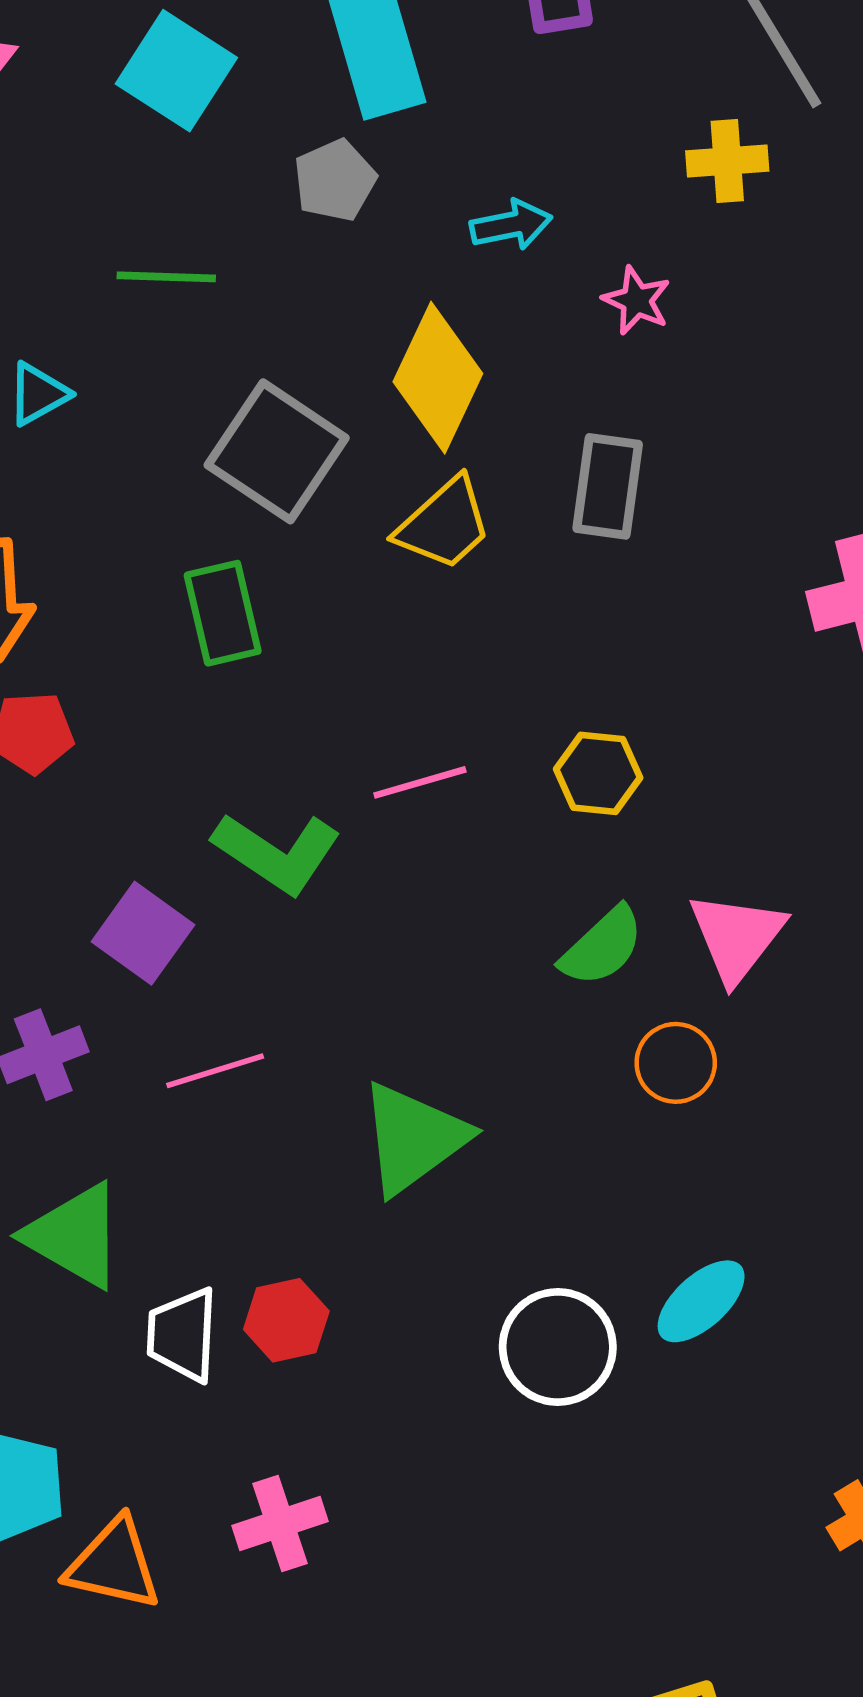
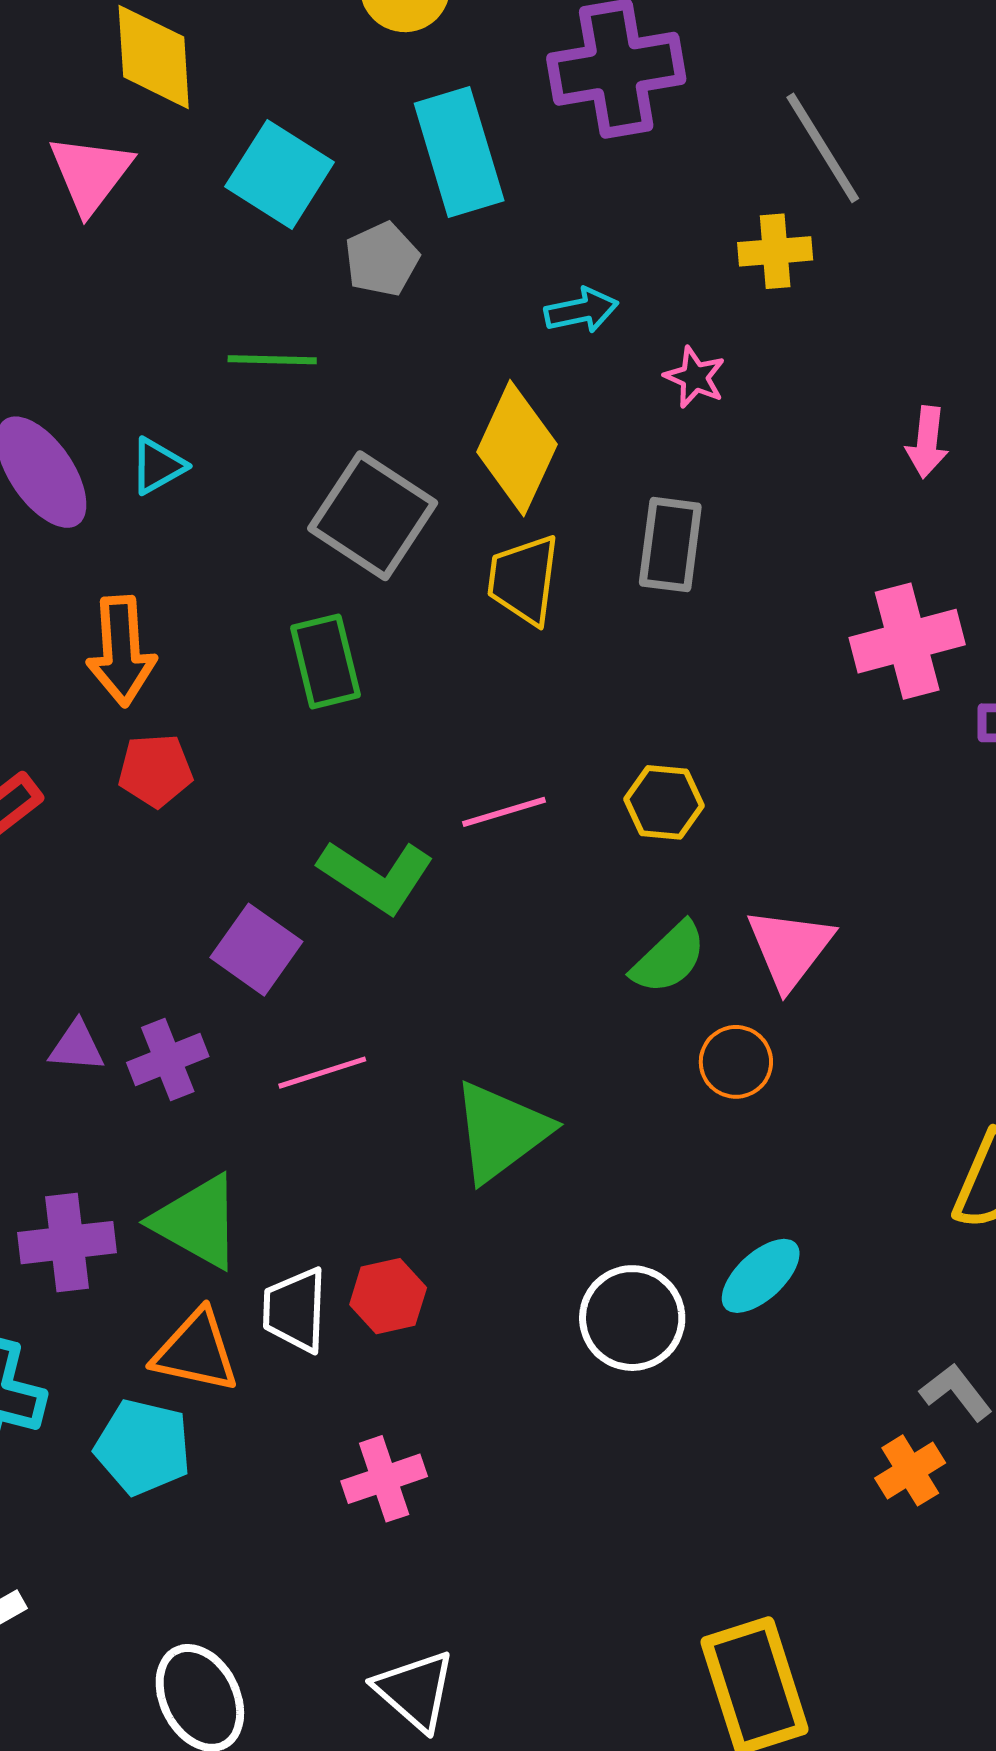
gray pentagon: (335, 180) -> (382, 259), moved
yellow trapezoid: (444, 524) -> (524, 580), turned 140
orange triangle: (114, 1564) -> (196, 1351), moved

